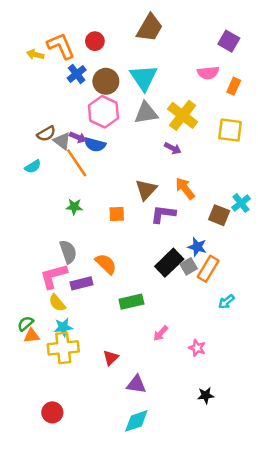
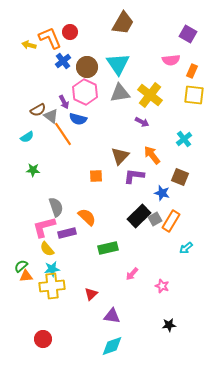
red circle: (95, 41) -> (70, 32), moved
yellow square: (230, 130) -> (194, 95), moved
purple arrow: (78, 137) -> (64, 102), moved, turned 40
cyan cross: (241, 203) -> (184, 139), moved
green star: (74, 207) -> (33, 170), moved
blue star: (197, 247) -> (162, 193), moved

